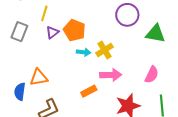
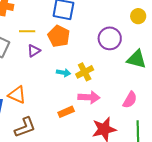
yellow line: (44, 13) -> (27, 31), turned 70
orange pentagon: (74, 30) -> (59, 36), moved
orange triangle: (39, 77) -> (17, 95), turned 30

